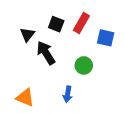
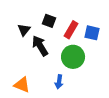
red rectangle: (81, 23) -> (71, 30), moved
green circle: (84, 65) -> (73, 57), size x1.5

